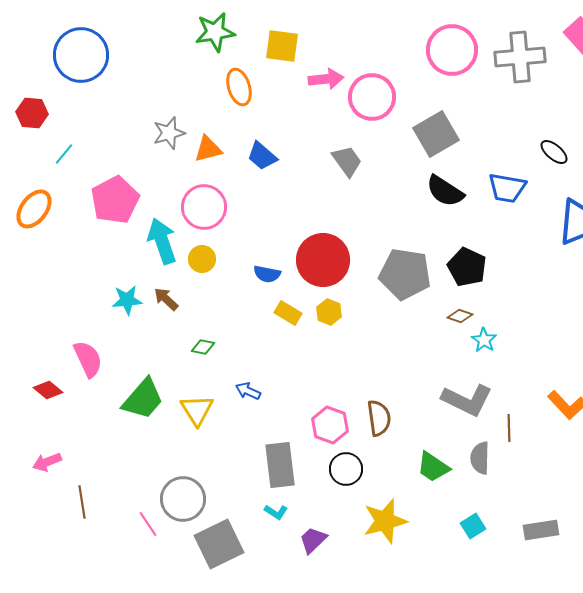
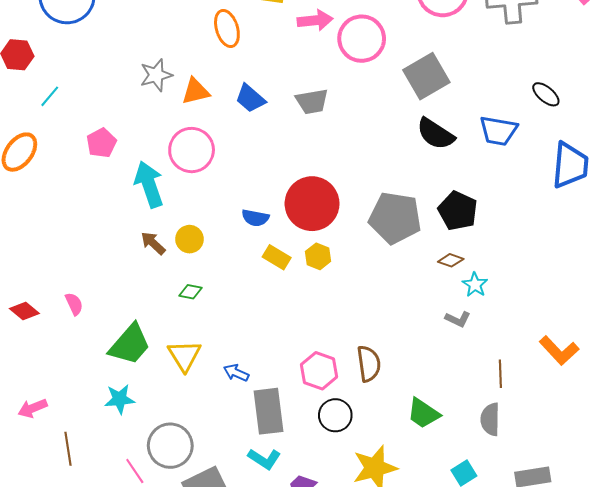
gray trapezoid: (347, 161) -> (312, 101), moved, turned 116
pink pentagon: (115, 200) -> (101, 143), size x0.6
yellow circle: (202, 259) -> (189, 239), moved
cyan star: (127, 300) -> (120, 399), moved
pink semicircle: (88, 359) -> (74, 304), size x0.6
red diamond: (48, 390) -> (24, 311), moved
blue arrow: (248, 391) -> (236, 373), moved
gray L-shape: (467, 400) -> (458, 319), moved, size x0.5
gray semicircle: (480, 458) -> (490, 419), moved
cyan L-shape: (276, 512) -> (264, 459), size x1.4

